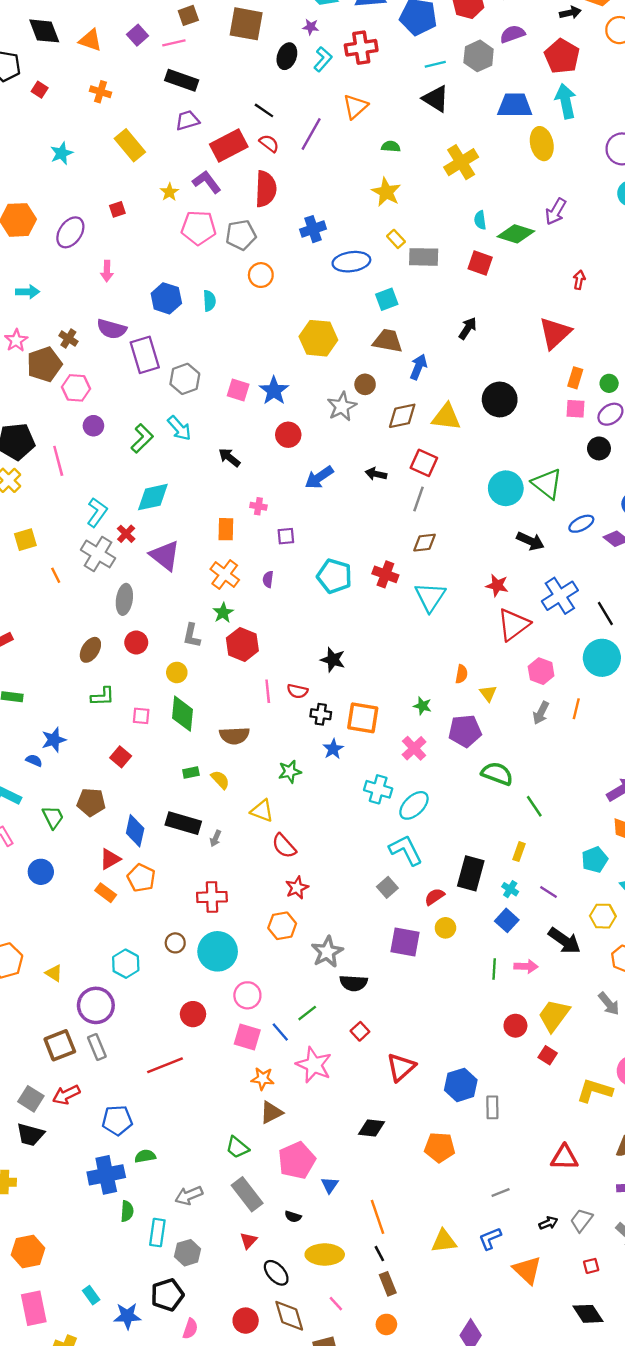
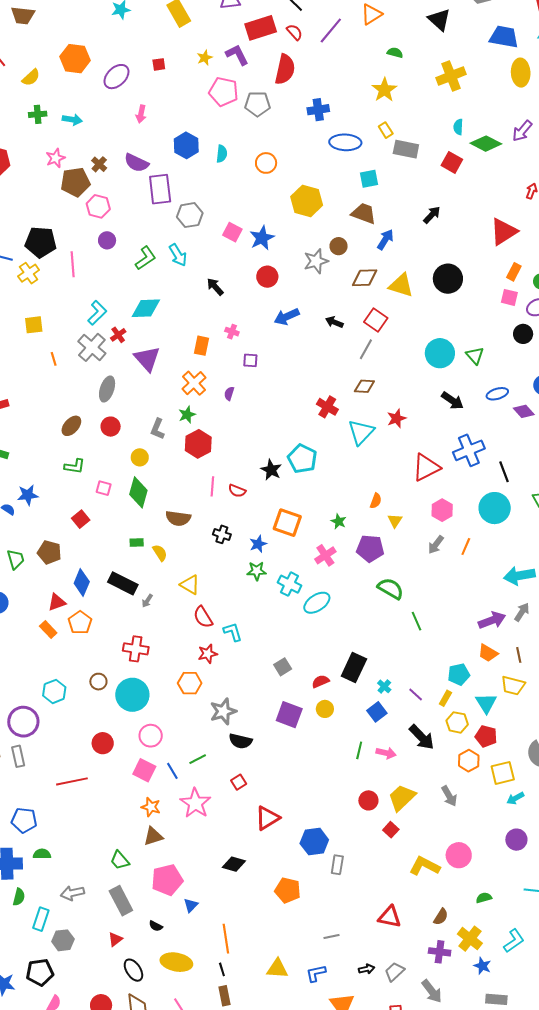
orange circle: (261, 275) -> (266, 163), moved
green triangle: (547, 484) -> (475, 355), size x0.7
cyan pentagon: (334, 576) -> (302, 459), moved
red star: (497, 585) -> (397, 418), moved, turned 30
black cross: (321, 714) -> (222, 534), moved
green star: (290, 772) -> (257, 571), moved
cyan L-shape: (406, 850) -> (233, 632), moved, size x0.7
yellow rectangle: (519, 852) -> (445, 698), moved

